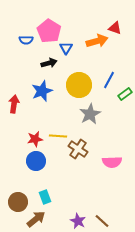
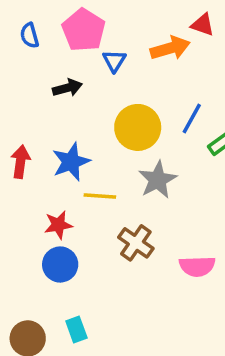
blue semicircle: (26, 40) -> (30, 36), moved, turned 72
black arrow: (49, 63) -> (67, 88), moved
blue star: (42, 91) -> (71, 162), moved
yellow line: (58, 136) -> (100, 196), moved

